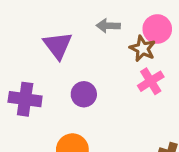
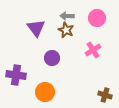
brown star: (143, 49) -> (66, 30), moved
purple cross: (25, 99) -> (16, 75), moved

